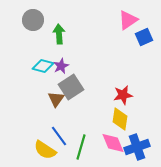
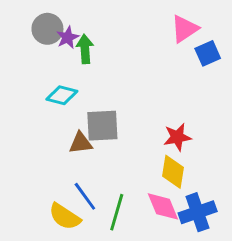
purple star: (61, 66) -> (68, 37), moved
gray square: (71, 87) -> (102, 126), turned 30
brown triangle: (56, 99) -> (81, 143), turned 48

